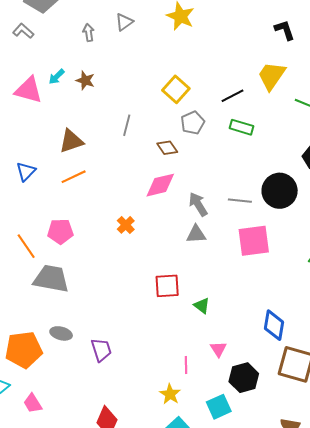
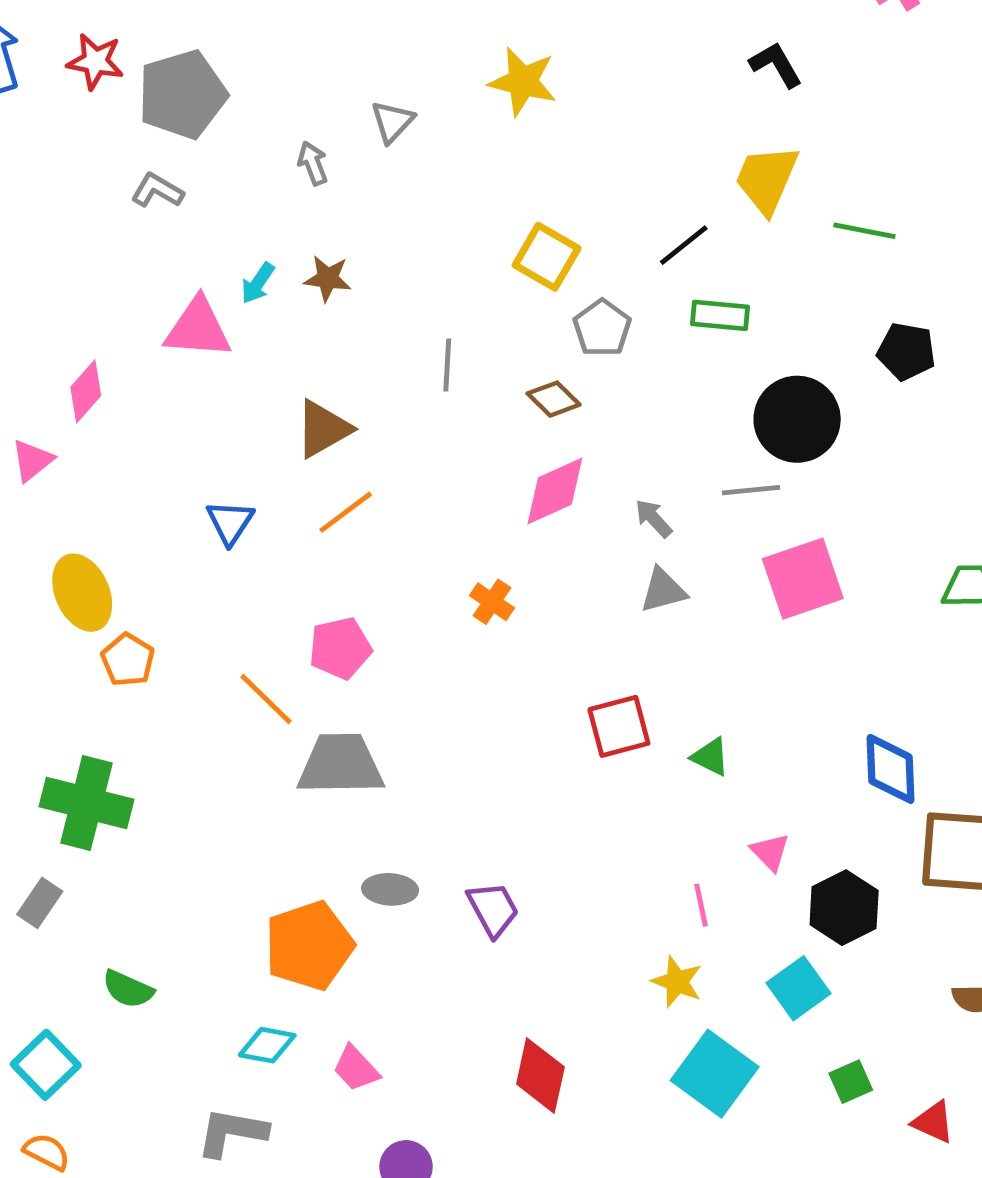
black circle: (280, 191) -> (797, 419), moved
gray arrow: (198, 204) -> (654, 518), size x0.7

